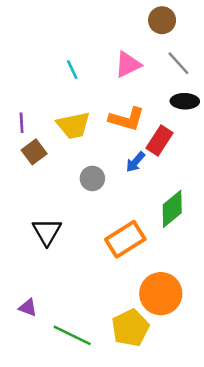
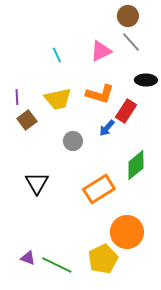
gray line: (178, 63) -> (131, 42), moved
purple triangle: (28, 308) -> (28, 258), moved

